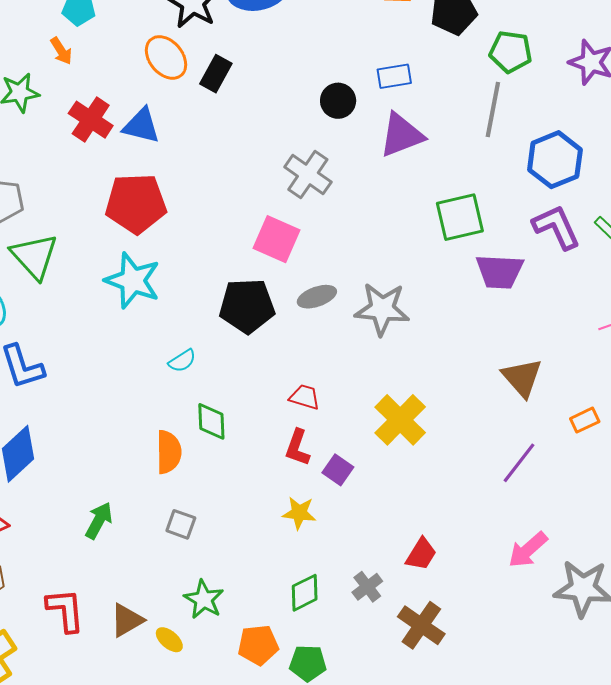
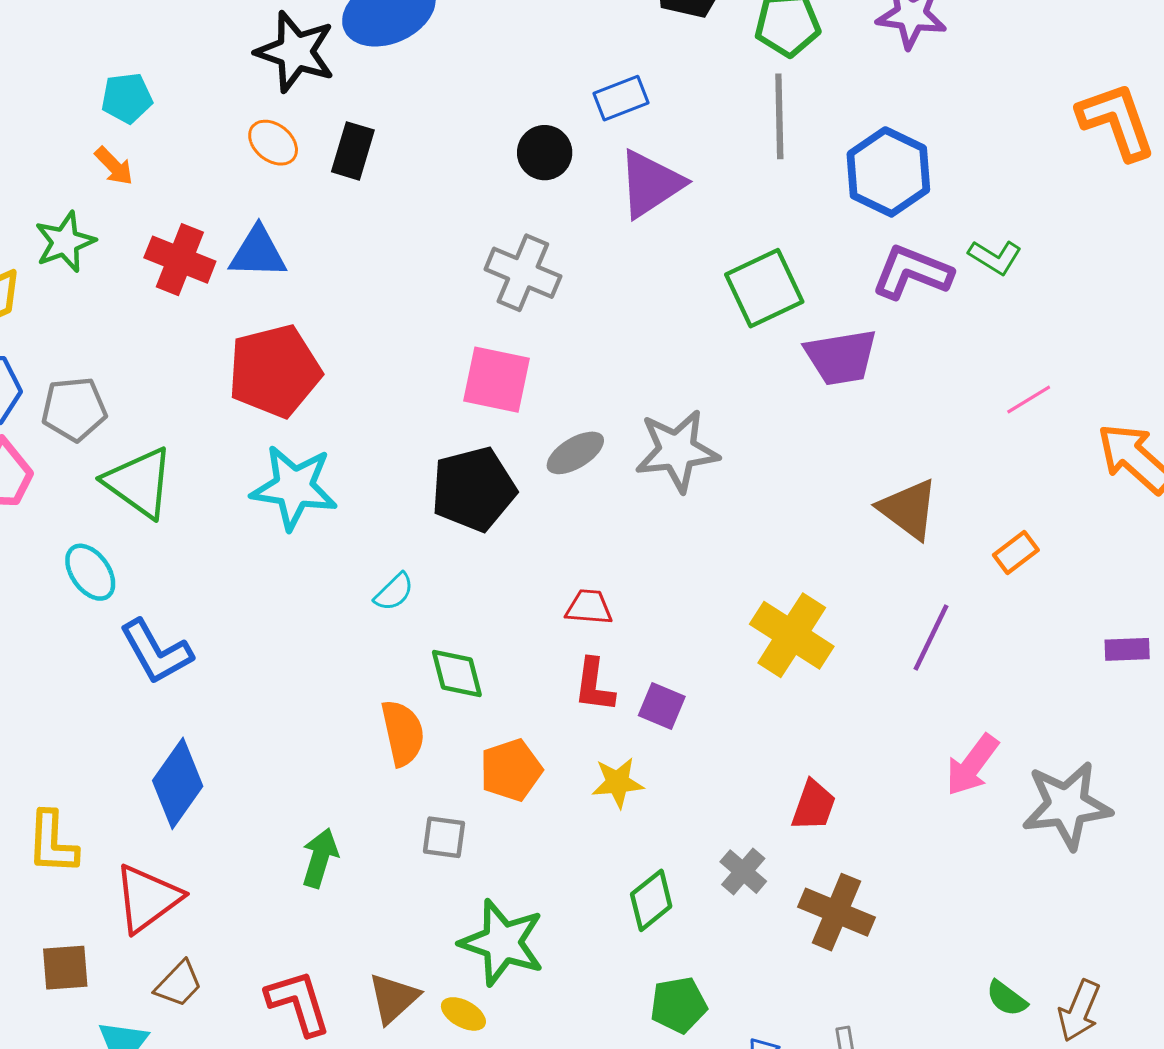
orange ellipse: (166, 57) -> (273, 143), size x0.7
purple L-shape: (556, 227) -> (912, 272), turned -32
yellow cross: (400, 420) -> (792, 635), moved
green star: (204, 599) -> (502, 943), size x1.4
orange pentagon: (258, 645) -> (511, 770), moved

